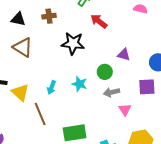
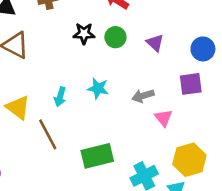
black star: (73, 43) -> (84, 34), size x0.7
purple triangle: (124, 55) -> (155, 43), turned 32
green circle: (105, 72) -> (115, 37), moved

